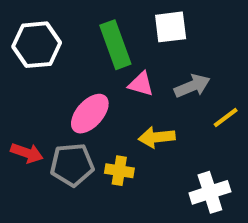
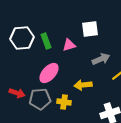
green rectangle: (115, 45) -> (46, 41), moved, size x0.7
pink triangle: (141, 84) -> (69, 45), moved, turned -32

